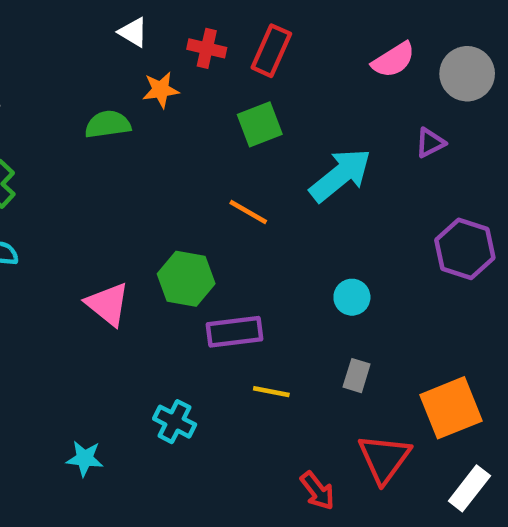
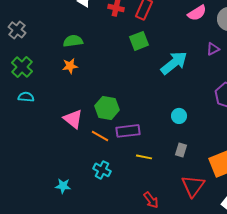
orange star: (161, 90) -> (70, 66), moved
orange line: (248, 212) -> (100, 136), moved
red arrow: (317, 491) -> (151, 200), moved

